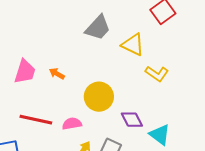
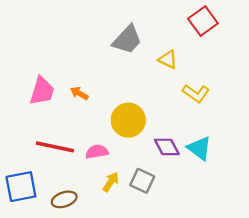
yellow triangle: (133, 45) -> (168, 59), size x0.7
cyan triangle: (160, 135) -> (199, 148), moved

